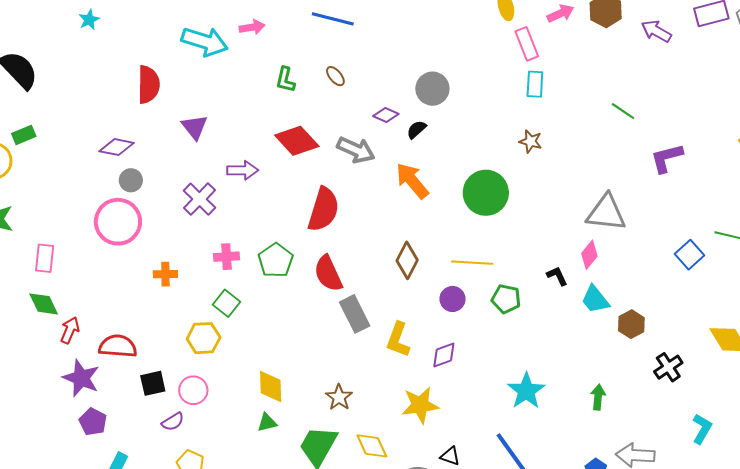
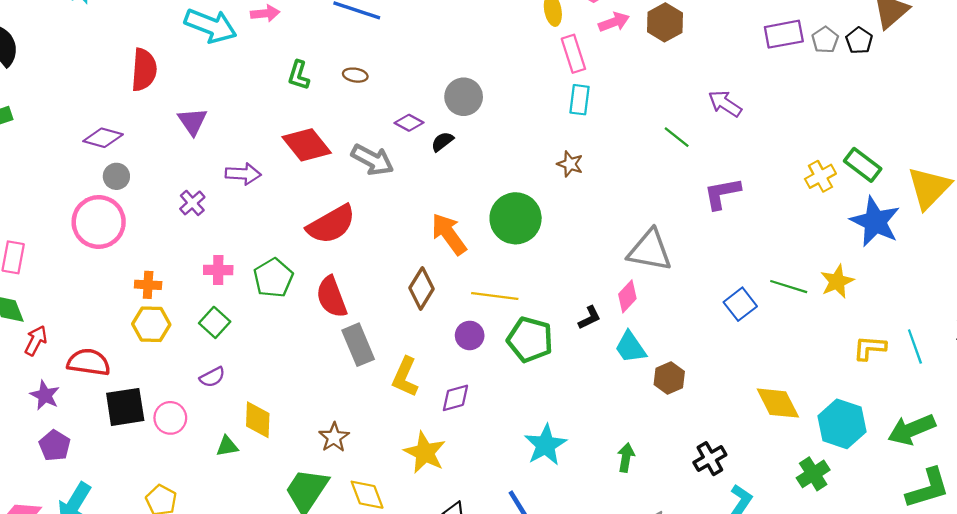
purple arrow: (656, 31) -> (725, 104), moved
brown ellipse: (335, 76) -> (355, 75), turned -45
orange arrow: (412, 181) -> (449, 234), moved
purple cross: (199, 199) -> (192, 203), size x0.7
red semicircle: (323, 209) -> (331, 224), turned 39
black L-shape: (557, 276) -> (589, 318), turned 85
green pentagon: (506, 299) -> (530, 340), size x1.4
yellow hexagon: (204, 338) -> (151, 324), moved
black cross: (668, 367) -> (710, 459), moved
purple star: (81, 378) -> (45, 395), size x0.7
black square: (153, 383) -> (125, 407), size x1.4
yellow star: (420, 405) -> (425, 453), turned 30
purple semicircle: (173, 422) -> (212, 377), moved
green triangle: (267, 422) -> (227, 446), moved

